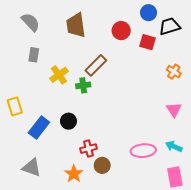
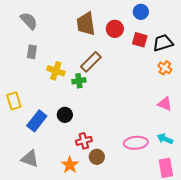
brown trapezoid: (76, 25) -> (86, 24), moved
black trapezoid: (170, 26) -> (163, 43), moved
yellow cross: (59, 75) -> (56, 71), turned -36
pink triangle: (174, 110) -> (165, 104), turned -35

